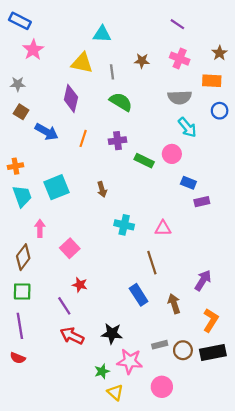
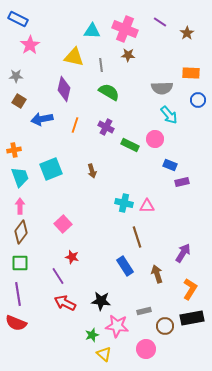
brown star: (220, 53) -> (187, 33), moved
pink cross: (180, 59) -> (125, 29), moved, size x1.4
blue arrow: (47, 132) -> (42, 119), turned 140
purple cross: (118, 141) -> (106, 127), turned 35
cyan cross: (124, 225) -> (124, 203), moved
pink arrow: (40, 228) -> (20, 206), moved
brown circle: (183, 350) -> (165, 326), moved
red semicircle: (18, 358) -> (16, 323), size x1.5

